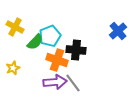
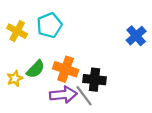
cyan pentagon: (50, 36) -> (49, 25), moved
green semicircle: (35, 42) -> (36, 69), moved
black cross: (76, 50) -> (94, 80), moved

